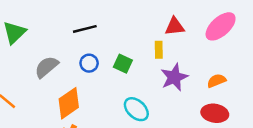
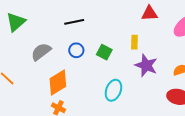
red triangle: (175, 26) -> (149, 13), moved
purple star: (174, 77) -> (146, 65), turned -30
cyan ellipse: (136, 109) -> (113, 90), turned 65

